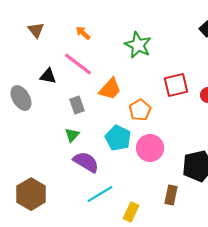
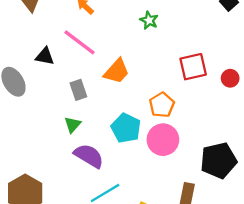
green star: (138, 45) -> (149, 20), size x0.6
orange pentagon: (140, 110) -> (162, 105), moved

